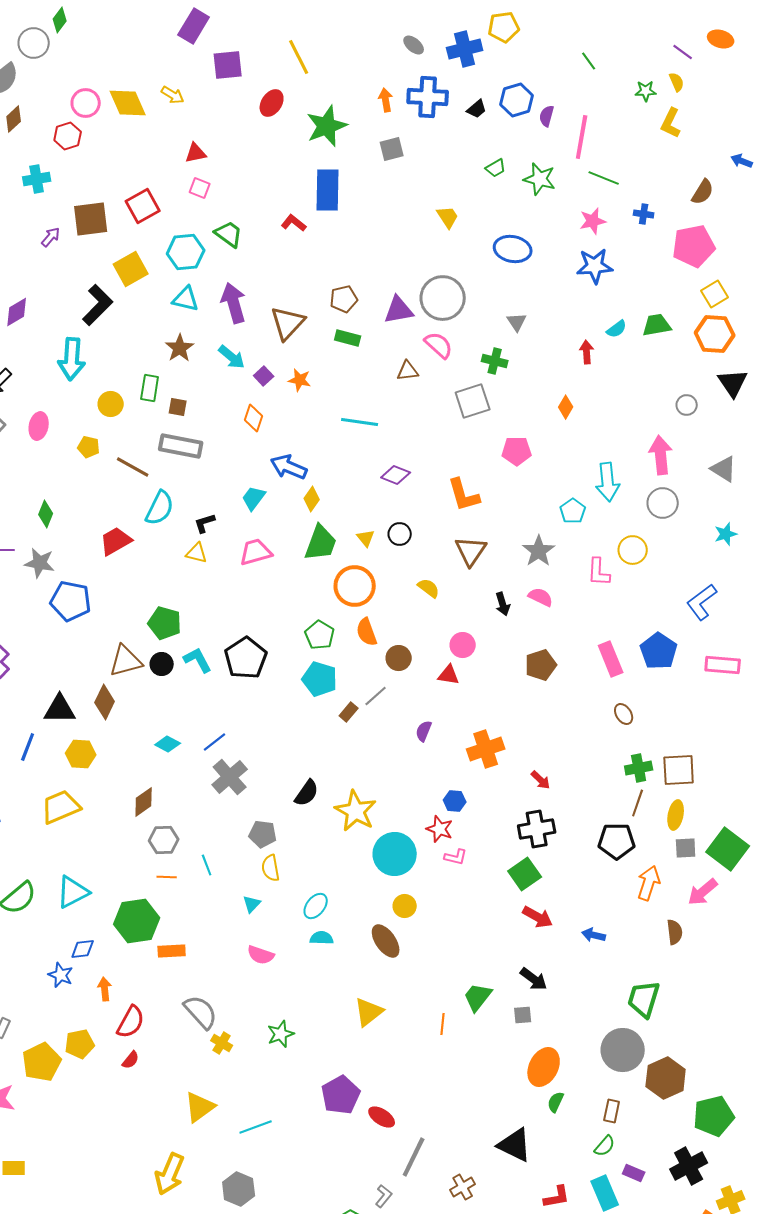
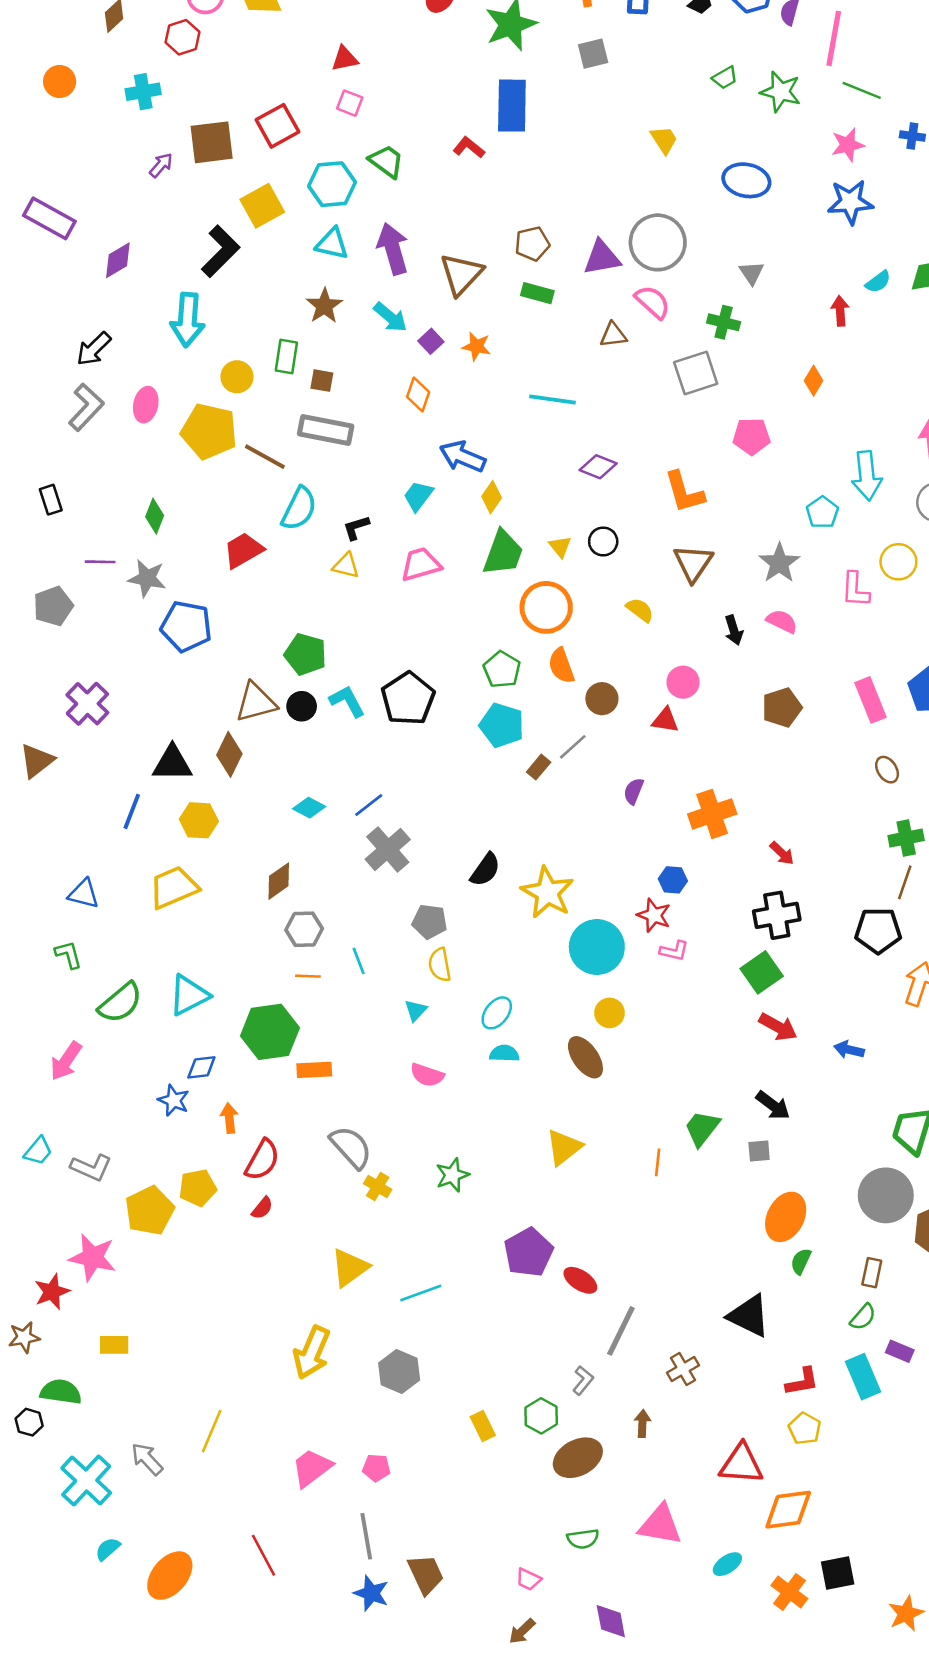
yellow pentagon: (89, 447) -> (209, 431), size x2.0

